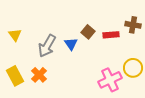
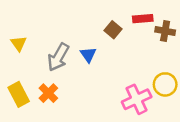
brown square: (88, 32) -> (113, 30), moved
red rectangle: (111, 35) -> (143, 19), moved

